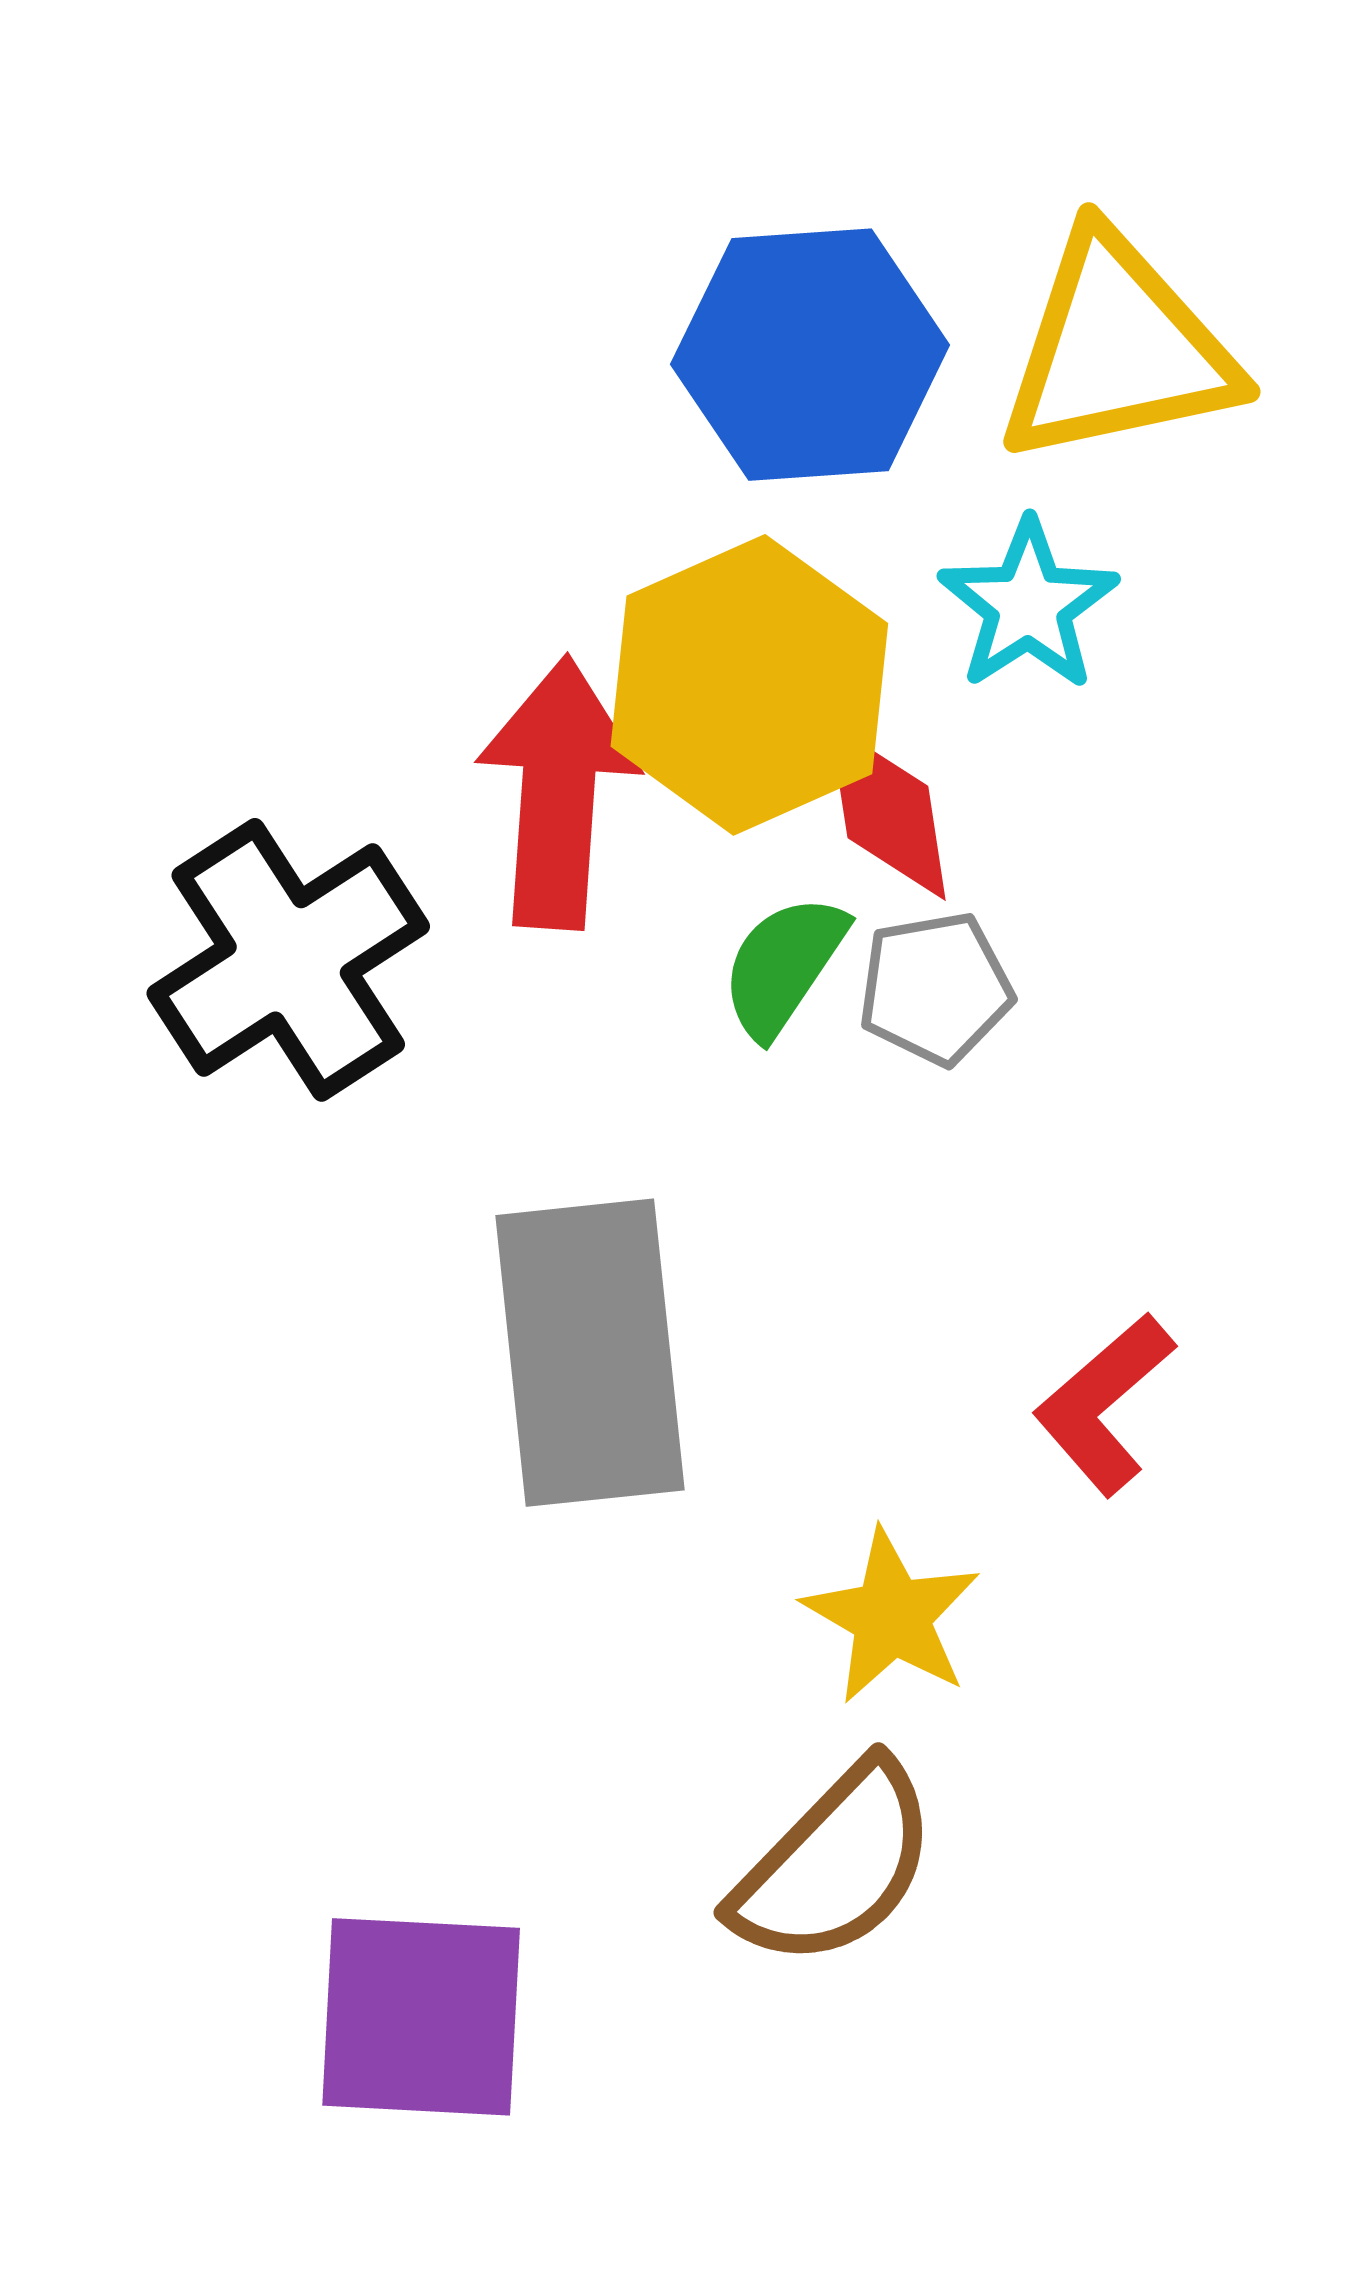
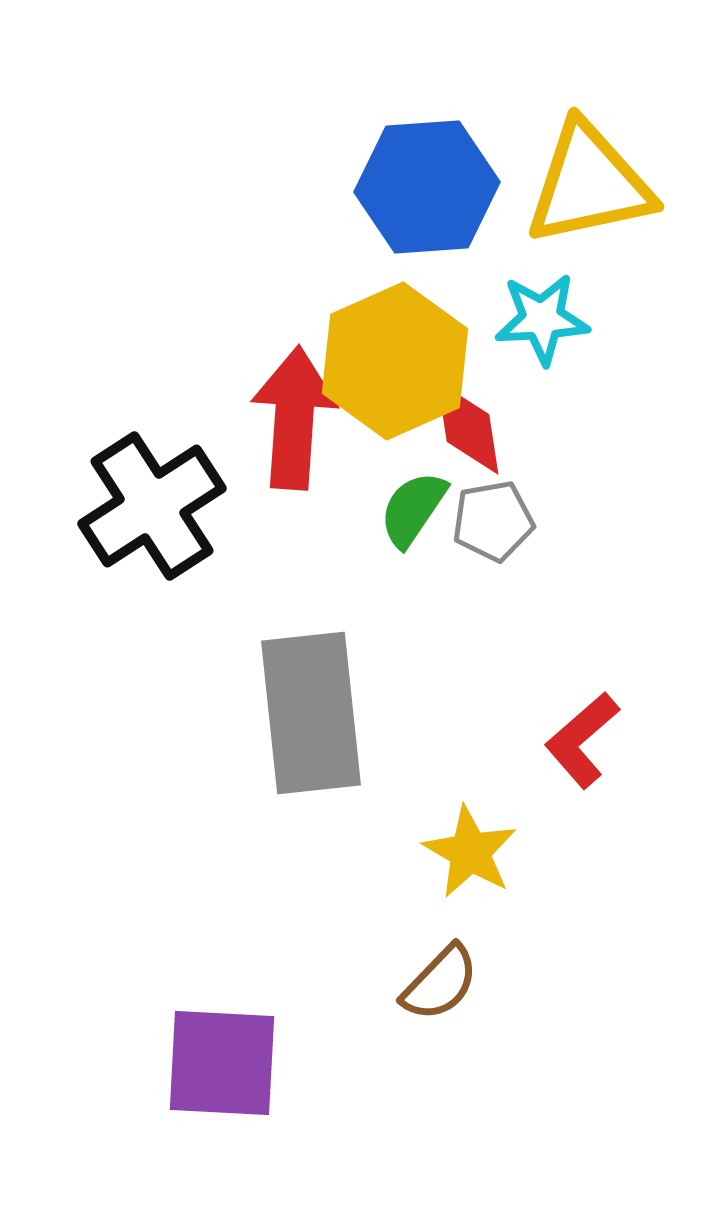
cyan star: (1028, 605) -> (542, 319), turned 30
brown semicircle: (835, 1865) -> (440, 983), size x0.7

